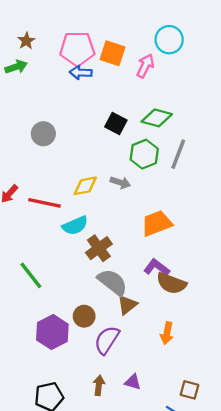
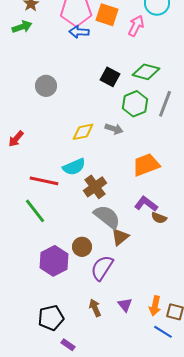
red line: (44, 203) -> (44, 181), moved
brown semicircle: (171, 283) -> (159, 218), size x0.6
orange arrow: (167, 333) -> (155, 306), moved
purple triangle: (133, 382) -> (125, 305), turned 35
brown arrow: (99, 385) -> (95, 308), turned -30

